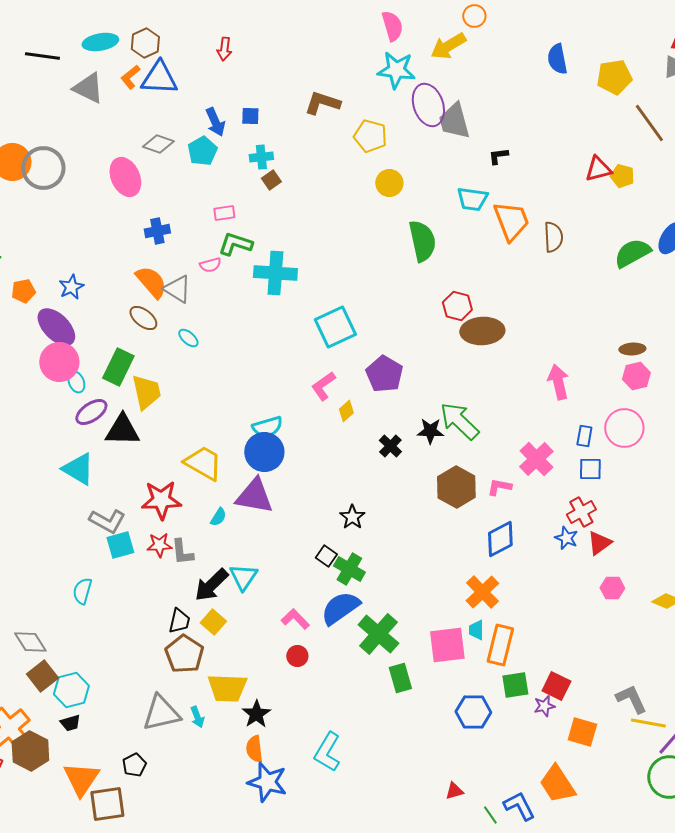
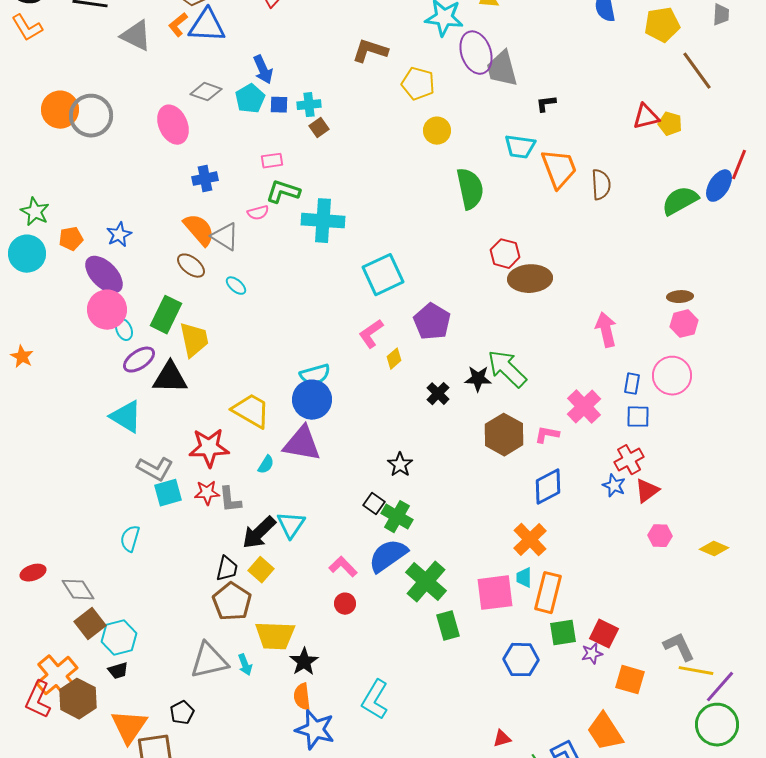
blue square: (250, 116) -> (279, 105), moved

